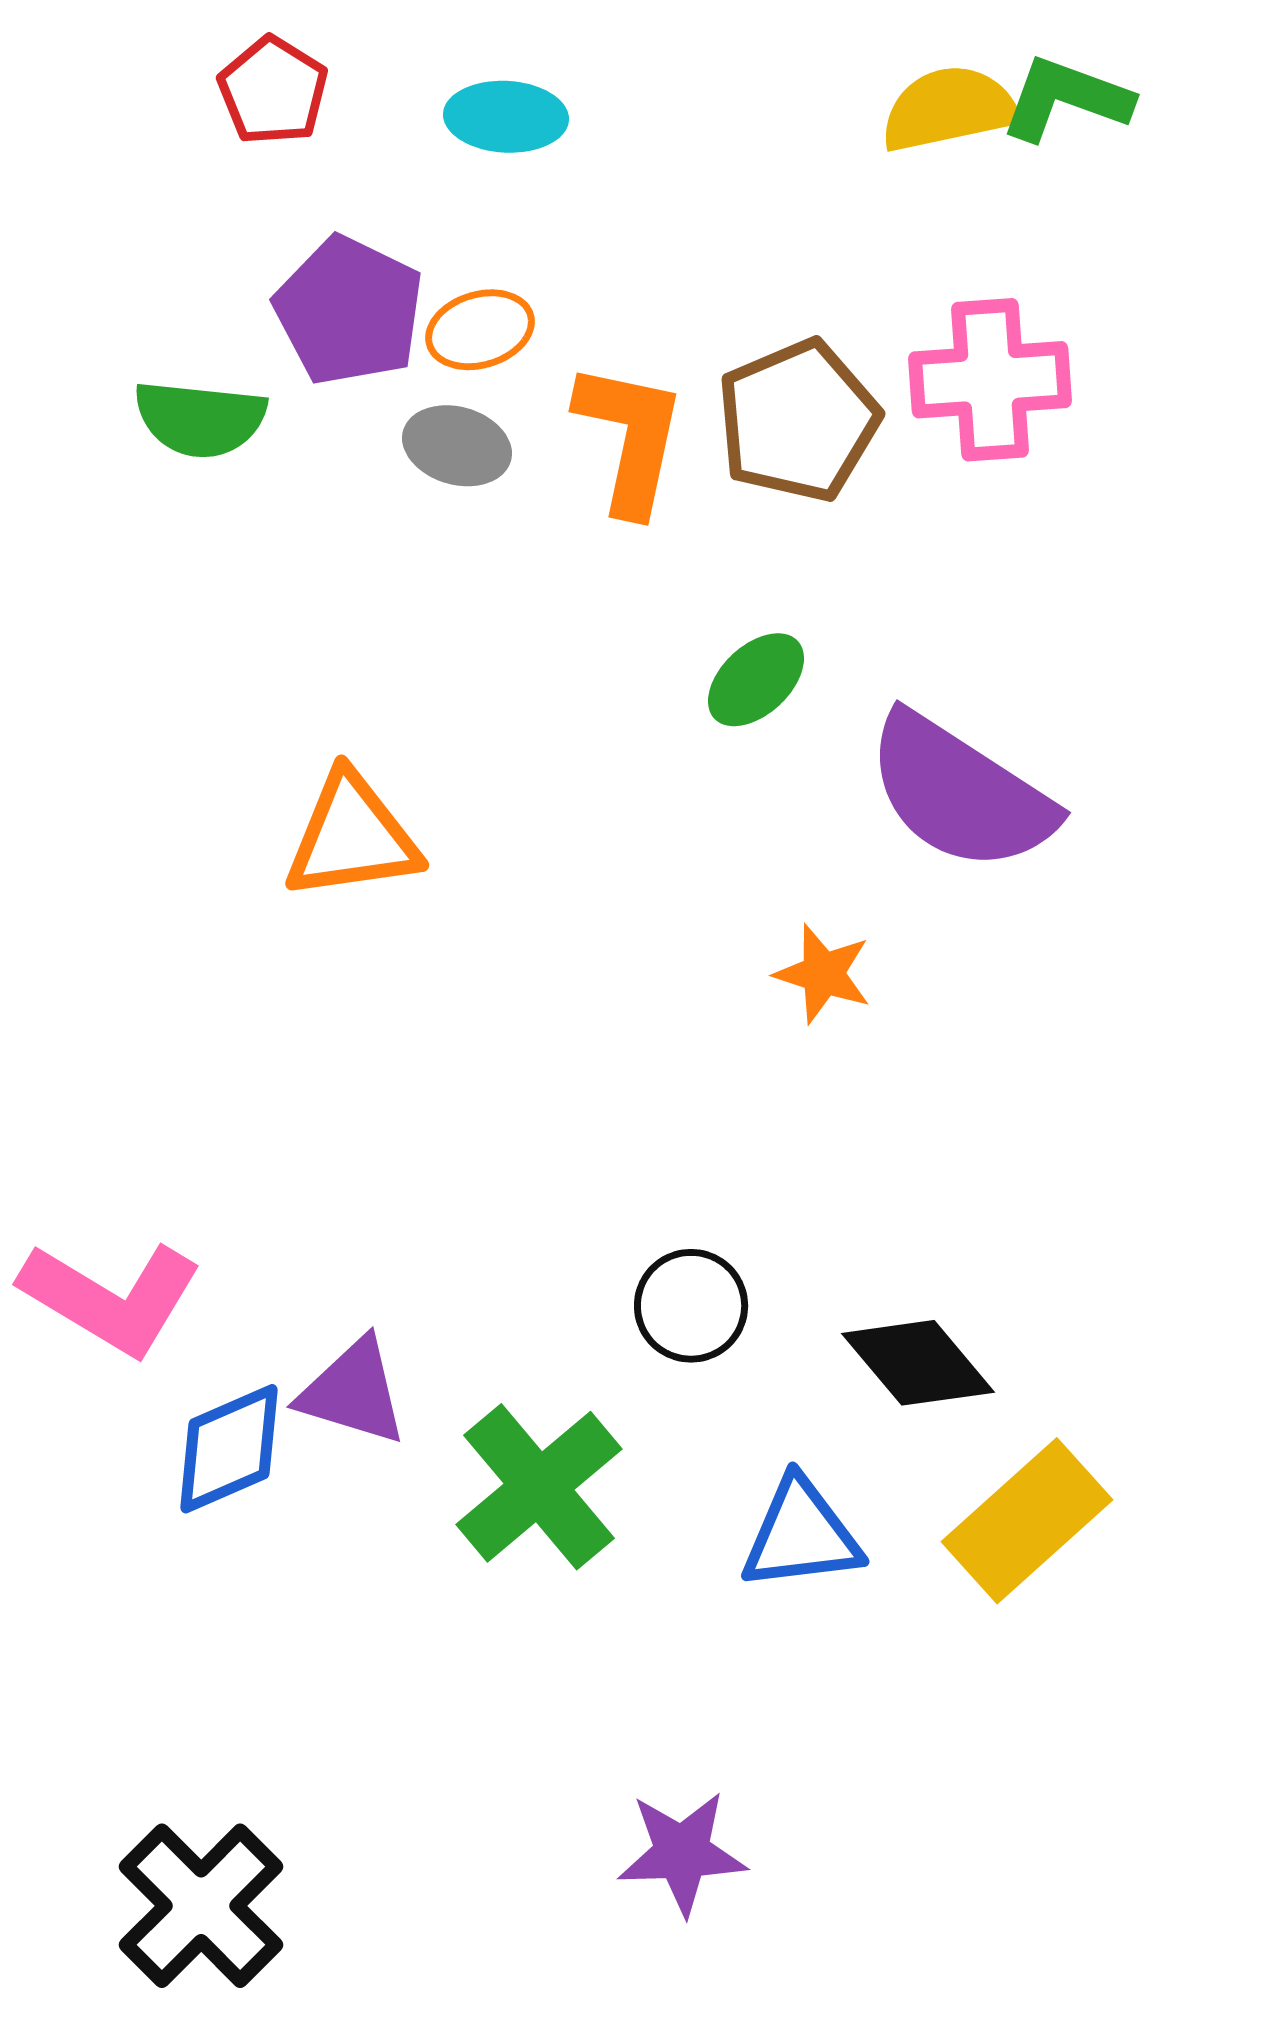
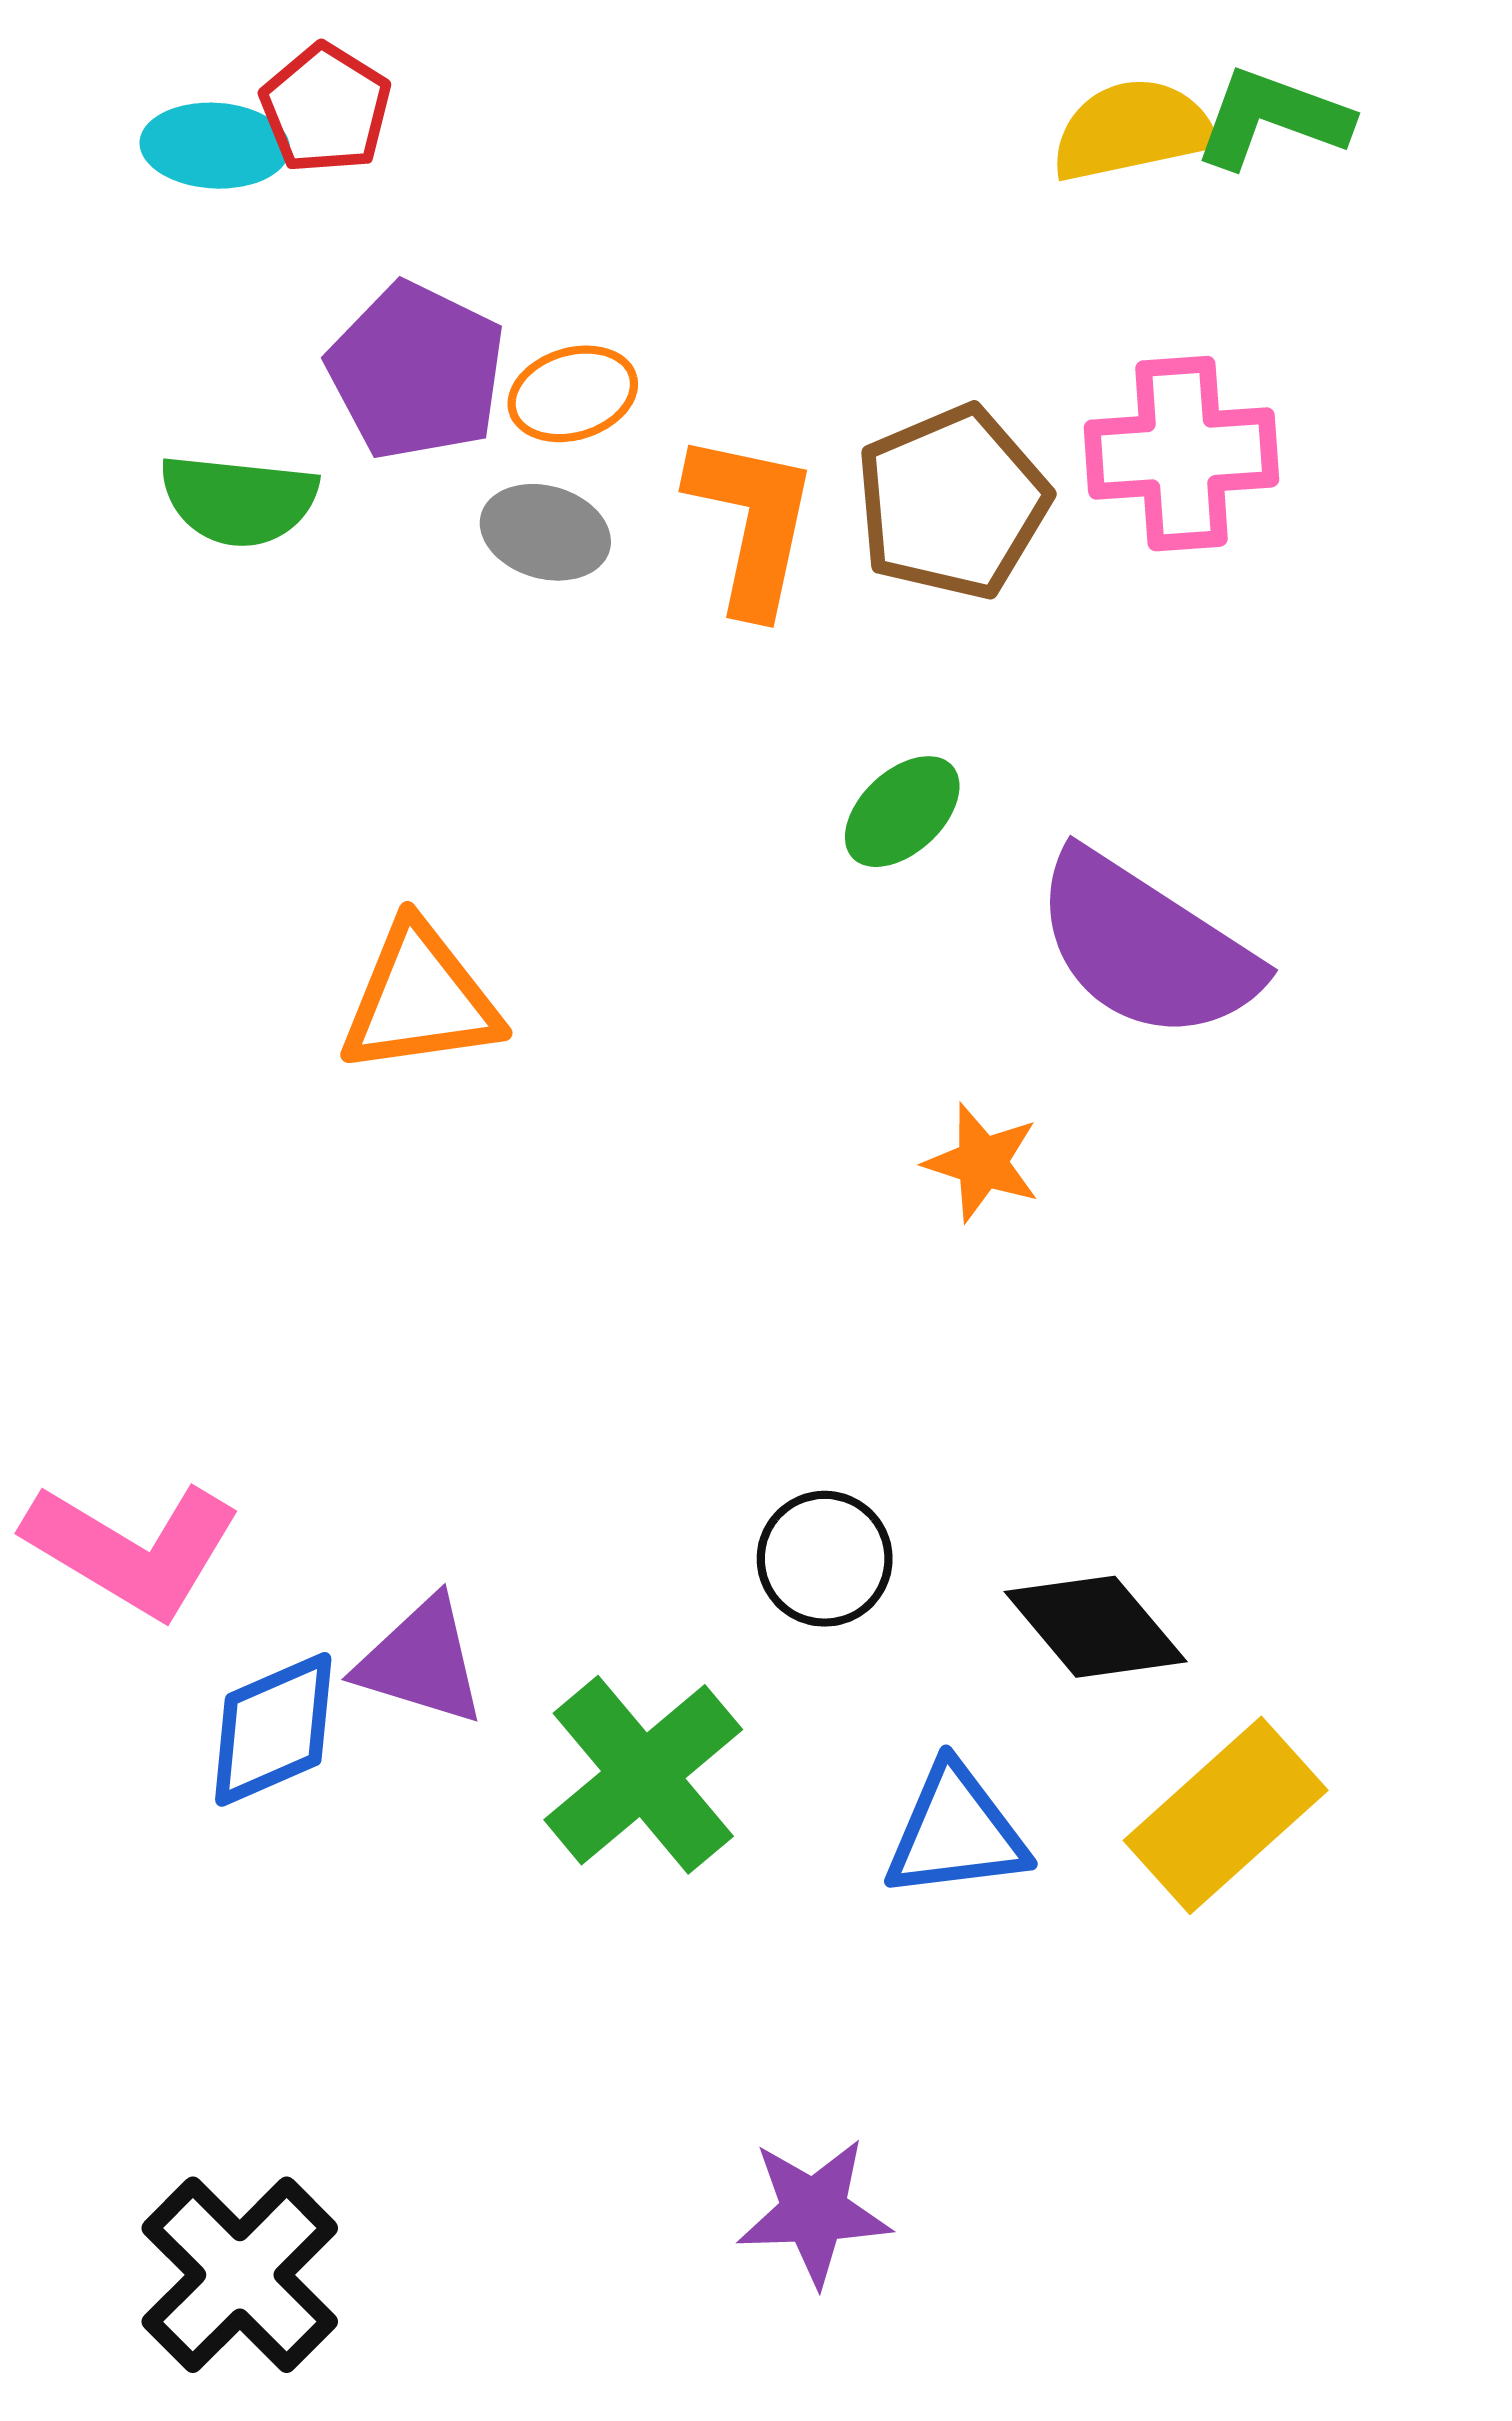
cyan ellipse: (506, 117) -> (215, 146), moved

